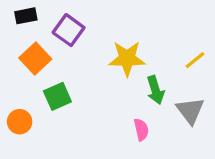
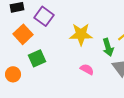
green arrow: (155, 90) -> (108, 47), moved
pink semicircle: (141, 130) -> (87, 69), moved, turned -48

